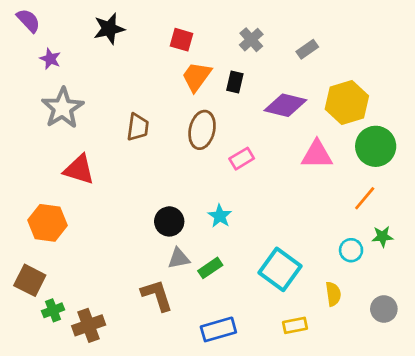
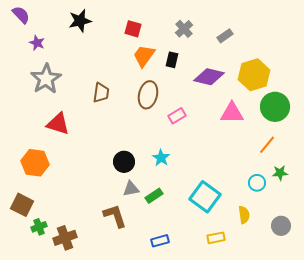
blue rectangle: (218, 329) -> (160, 241), size x0.7

